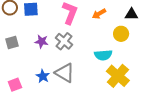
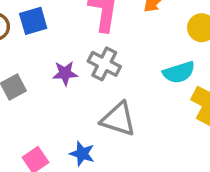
blue star: (43, 76) -> (82, 154), moved

